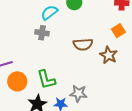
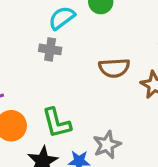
gray star: (78, 93) -> (107, 145), turned -30

